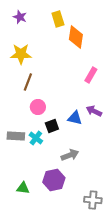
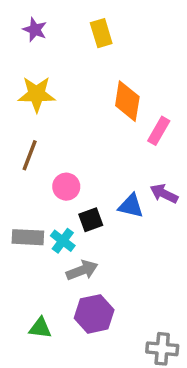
orange diamond: (76, 37) -> (127, 101), moved
brown line: (28, 82) -> (30, 155), moved
gray arrow: (70, 155) -> (82, 270), moved

